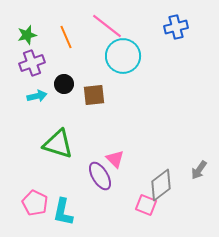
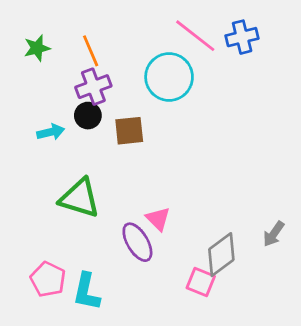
pink line: (107, 26) -> (195, 36), moved
purple cross: (32, 63) -> (93, 87), moved

